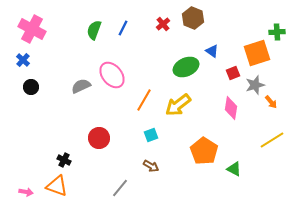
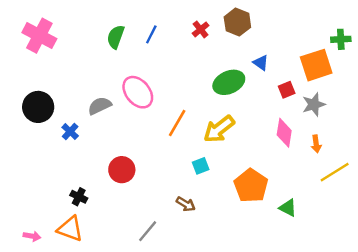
blue cross: (23, 60) -> (70, 132), moved
black circle: (31, 87) -> (38, 107), size x1.6
orange arrow: (271, 102) -> (316, 144), moved, turned 32
cyan square: (151, 135) -> (201, 166), moved

